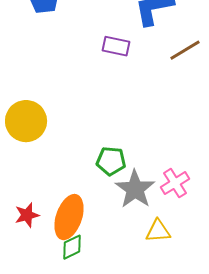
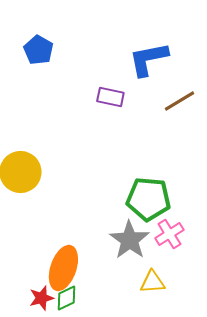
green pentagon: (111, 161) -> (148, 199), moved, size x1.5
red star: (27, 215) -> (41, 298), moved

